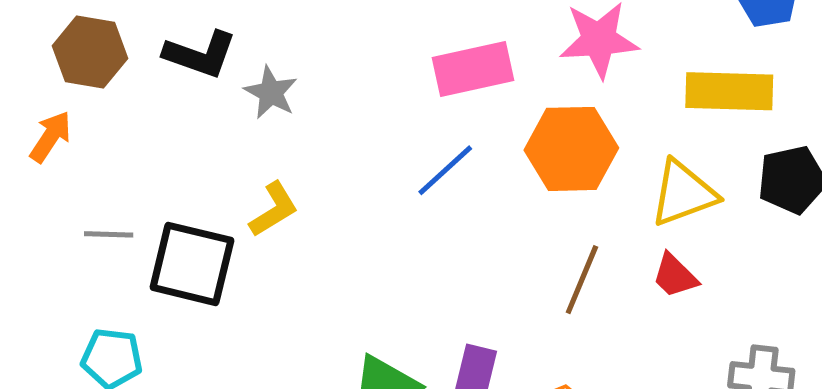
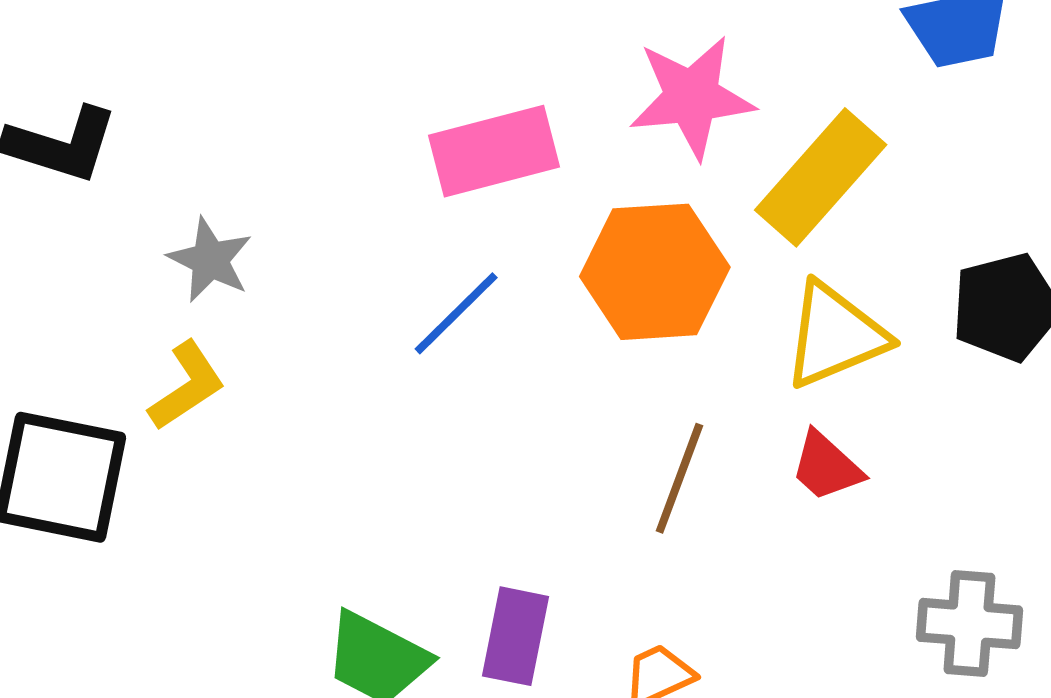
yellow rectangle: (729, 91) -> (821, 177), moved, turned -48
gray star: (271, 92) -> (210, 260), moved

